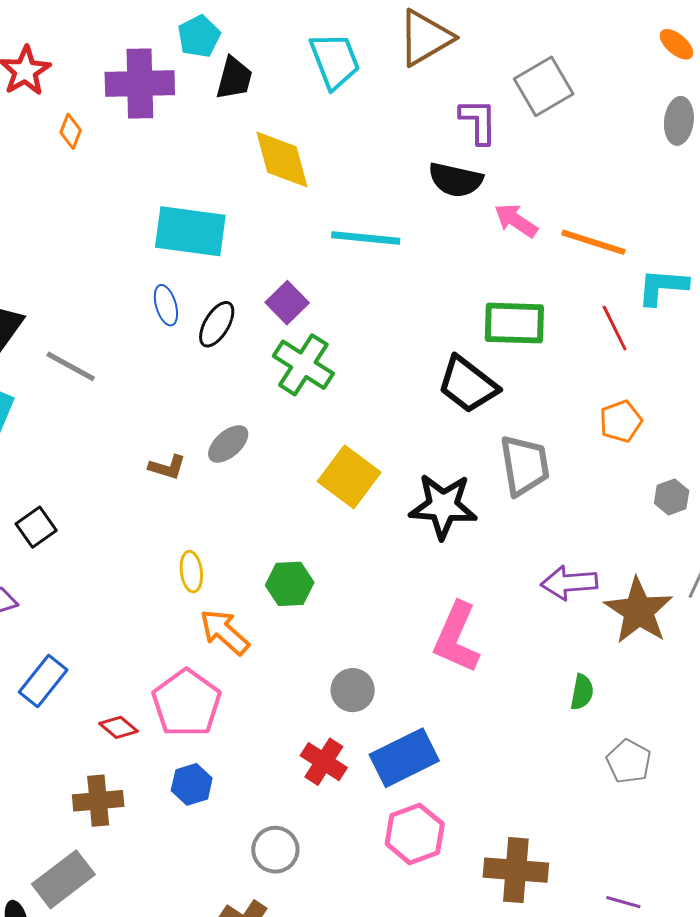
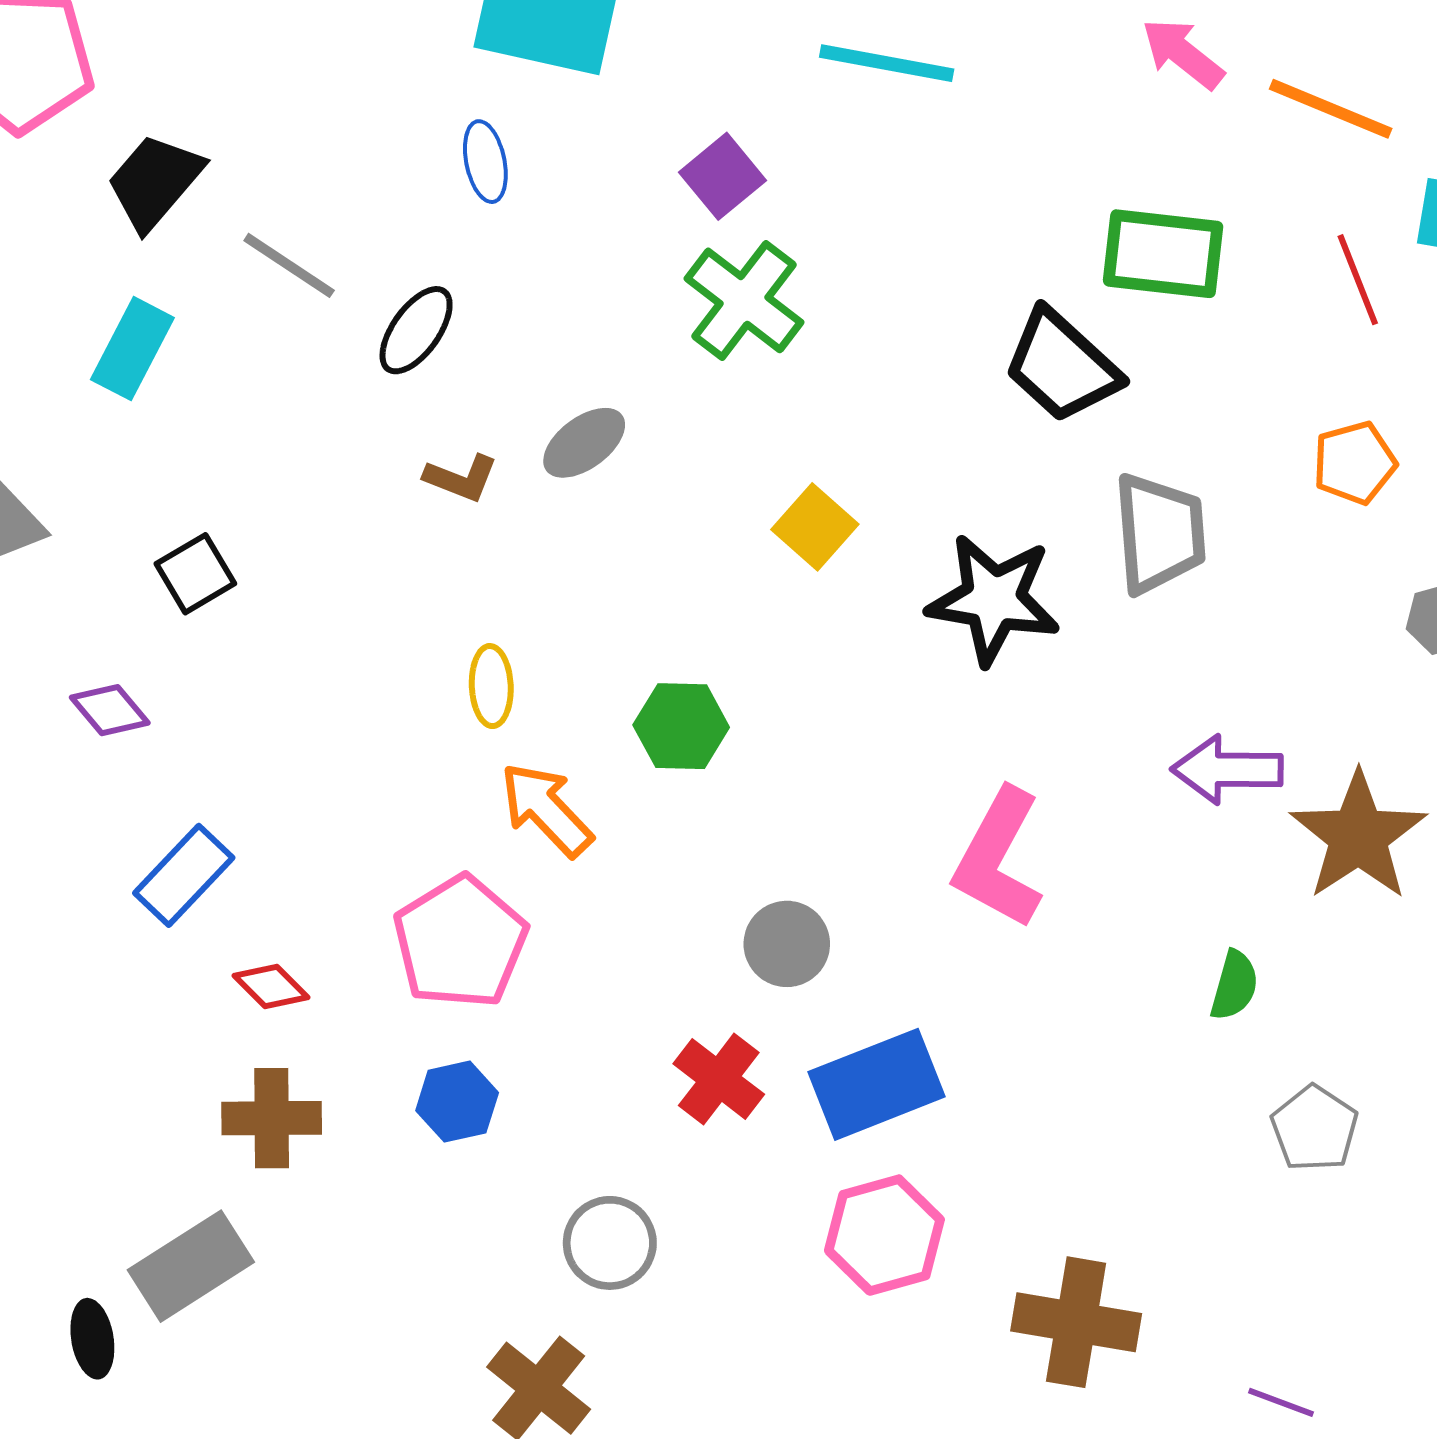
black ellipse: (217, 324) -> (416, 330), moved
yellow square: (349, 477) -> (815, 527), size x0.7
red diamond: (119, 727) -> (271, 986), moved

